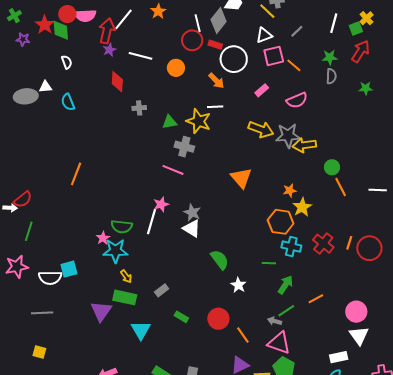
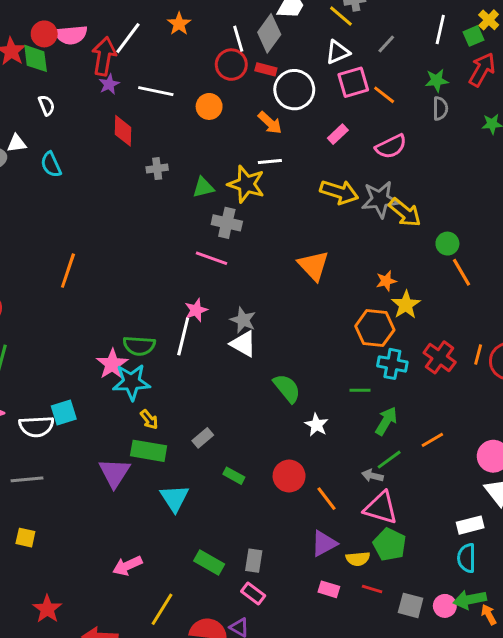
yellow arrow: (304, 145) -> (405, 212), turned -130
pink star: (103, 238) -> (112, 364), size x1.5

